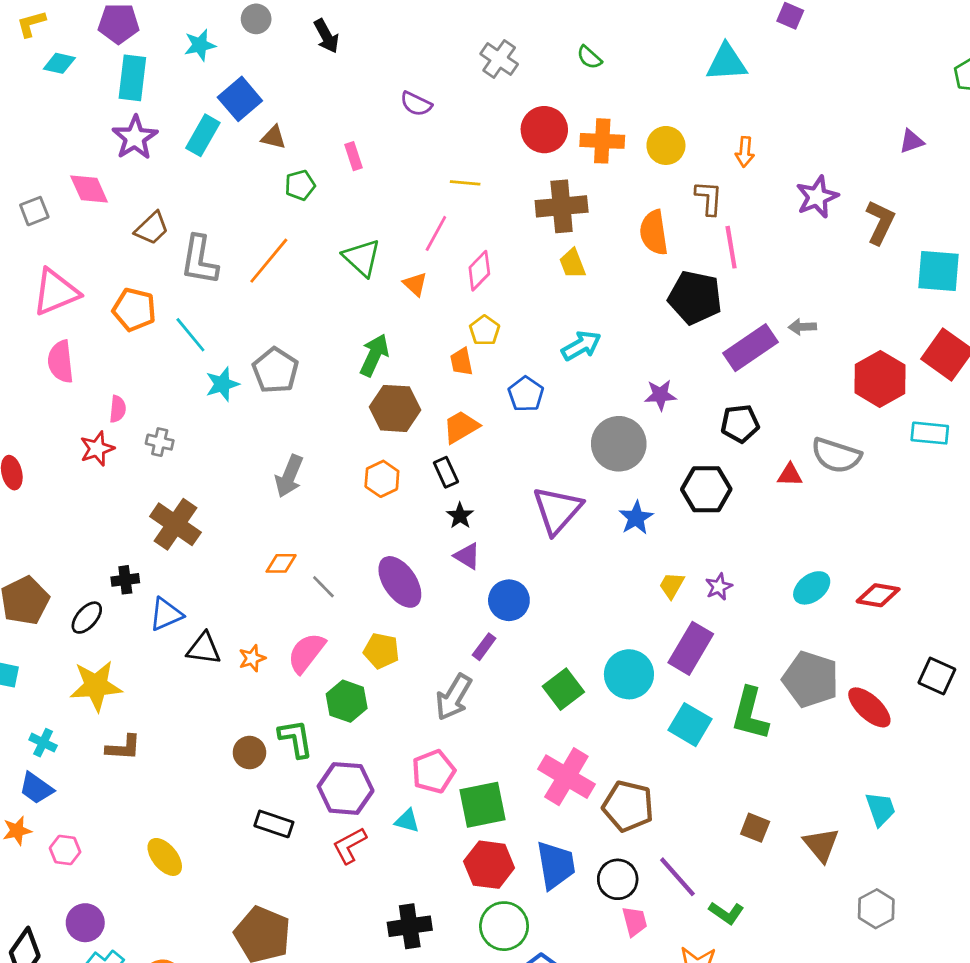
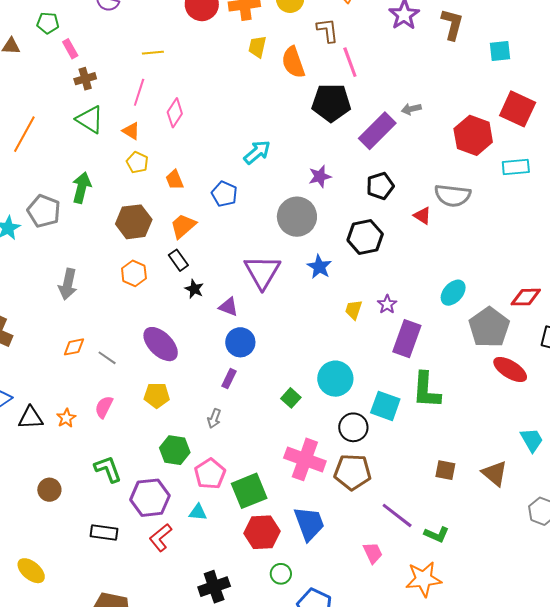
green pentagon: (300, 185) -> (48, 23), moved, turned 30
brown cross: (562, 206) -> (85, 79), moved, size x0.6
yellow trapezoid: (572, 264) -> (257, 47), moved, turned 45
cyan square: (938, 271) -> (500, 51), size x0.7
yellow pentagon: (485, 330) -> (137, 162), moved
green arrow: (374, 355) -> (82, 188), moved
red triangle: (790, 475) -> (422, 216), turned 42
purple triangle: (467, 556) -> (228, 307), moved
red diamond: (878, 595) -> (526, 297), moved
purple rectangle: (691, 648) -> (407, 339), moved
pink semicircle: (306, 653) -> (104, 407), size x0.7
gray pentagon: (811, 679) -> (489, 327), moved, turned 30
green square: (563, 689) -> (291, 398), size x0.7
gray arrow: (454, 697) -> (214, 418), size x0.6
green hexagon: (347, 701) -> (175, 450), moved
brown circle: (249, 753) -> (49, 490), moved
black circle: (618, 879) -> (353, 427), moved
green circle: (504, 926) -> (281, 574), size x0.6

